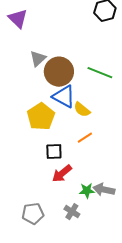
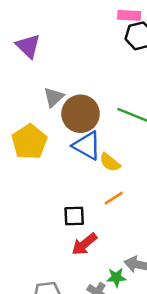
yellow pentagon: (41, 117) -> (29, 142), moved
green star: (87, 191) -> (116, 277), moved

